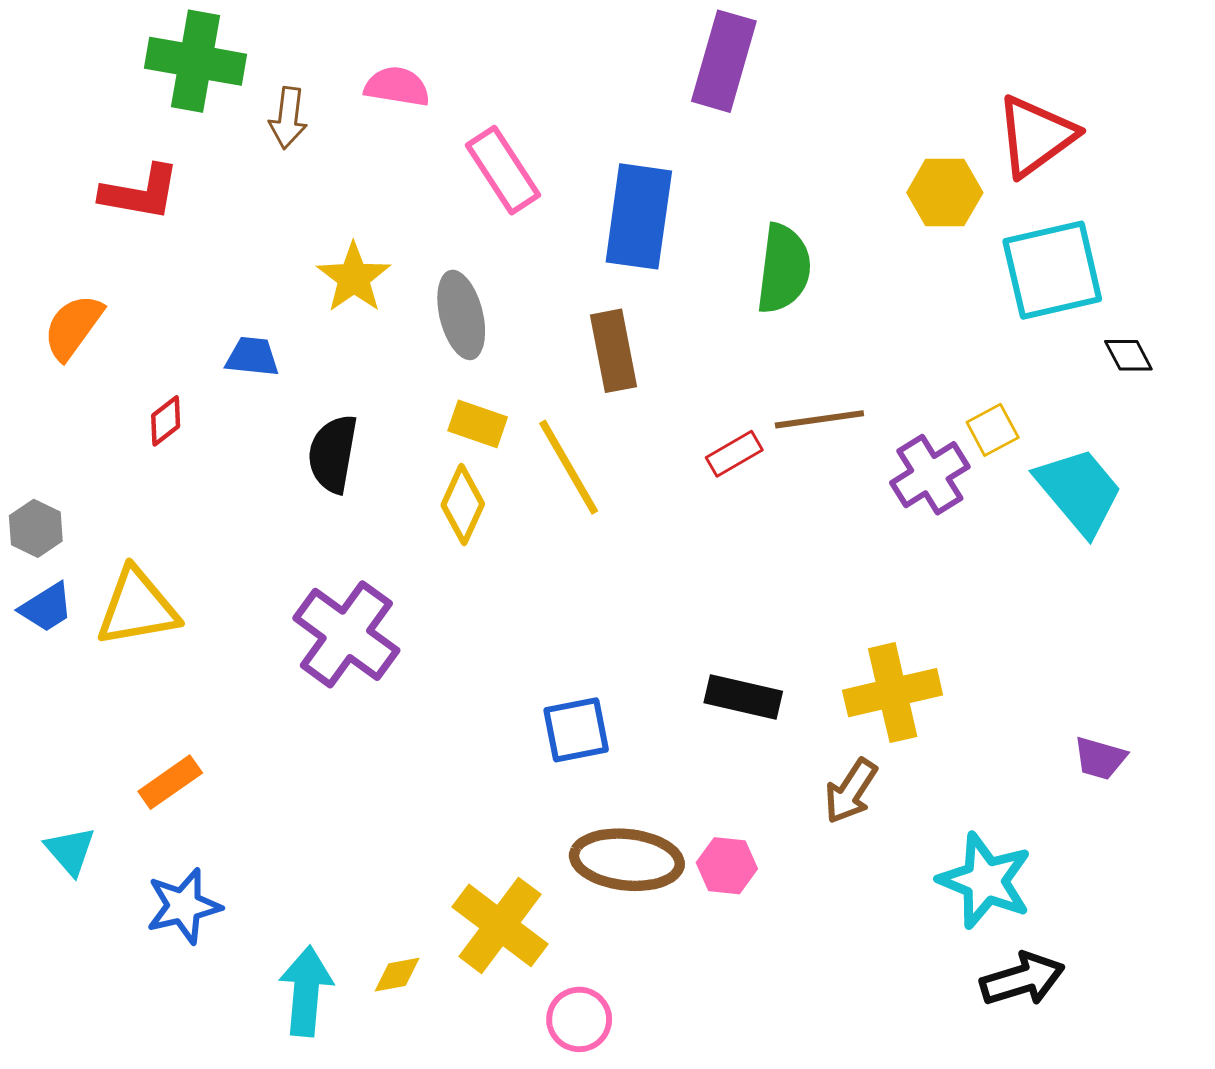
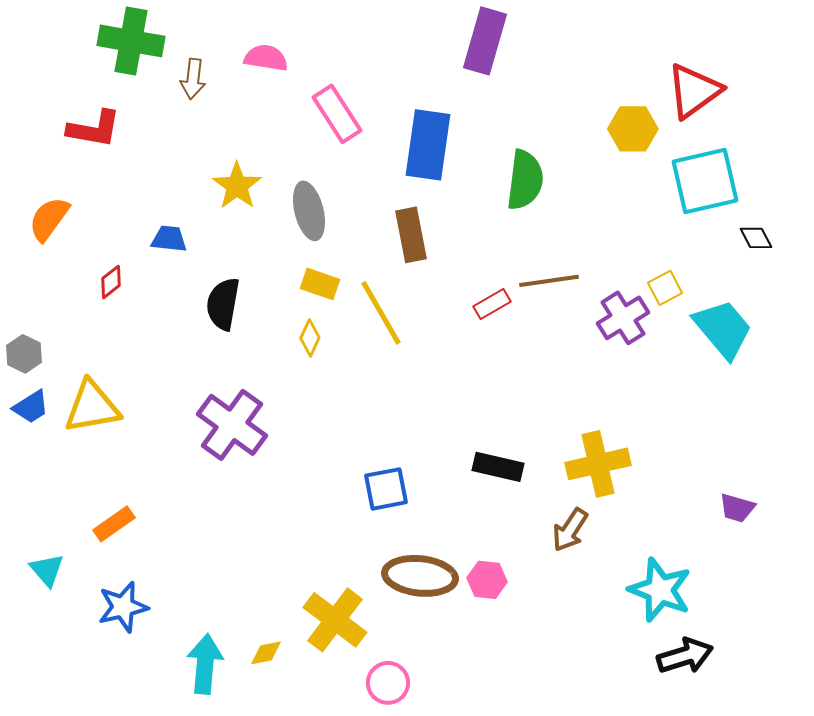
yellow diamond: (463, 504) -> (310, 338), size x0.7

